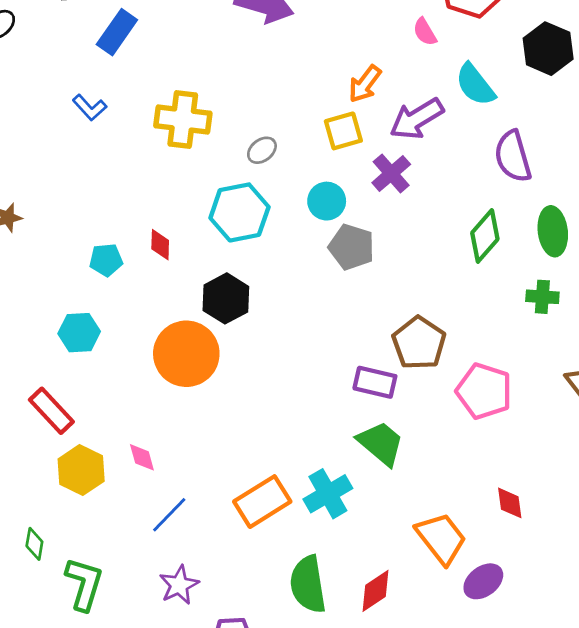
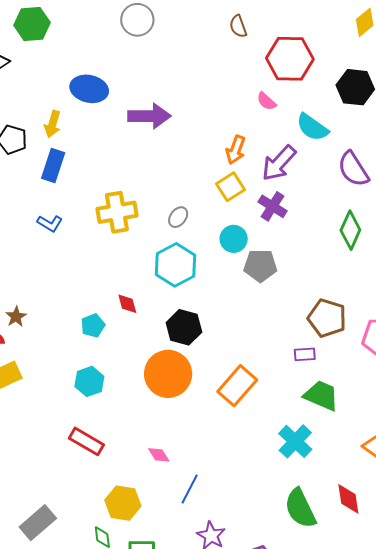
purple rectangle: (375, 382) -> (305, 354), size x0.7
yellow hexagon: (81, 470) -> (123, 503), moved
orange rectangle: (262, 502) -> (237, 386), moved
red diamond: (375, 591) -> (348, 499), turned -48

